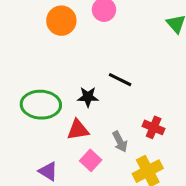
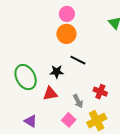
orange circle: (61, 21) -> (66, 34), moved
green ellipse: (41, 105) -> (26, 77), turned 60
pink square: (91, 160) -> (69, 120), moved

